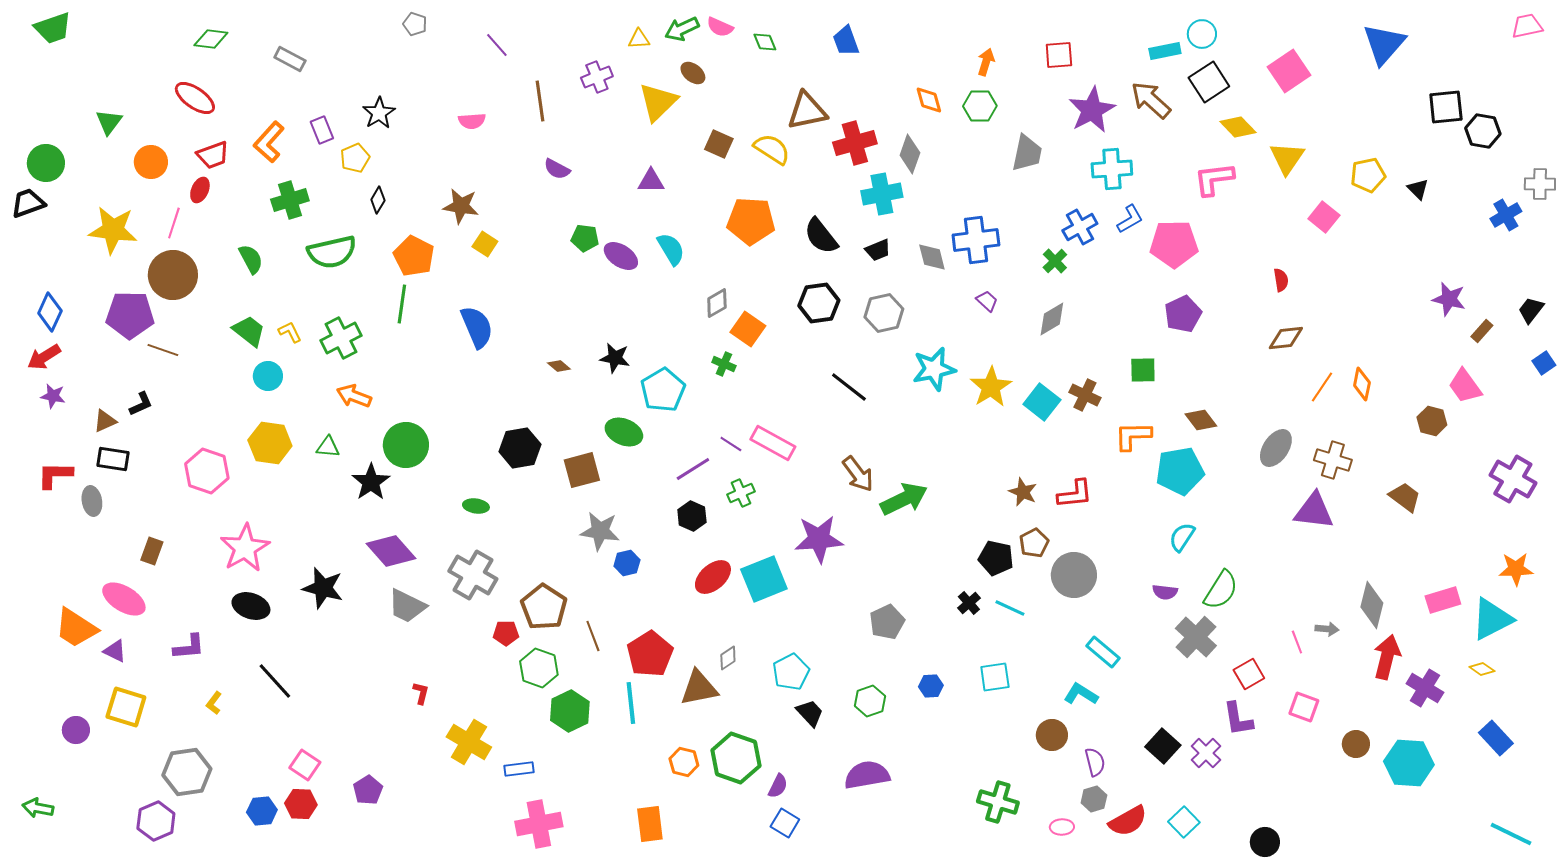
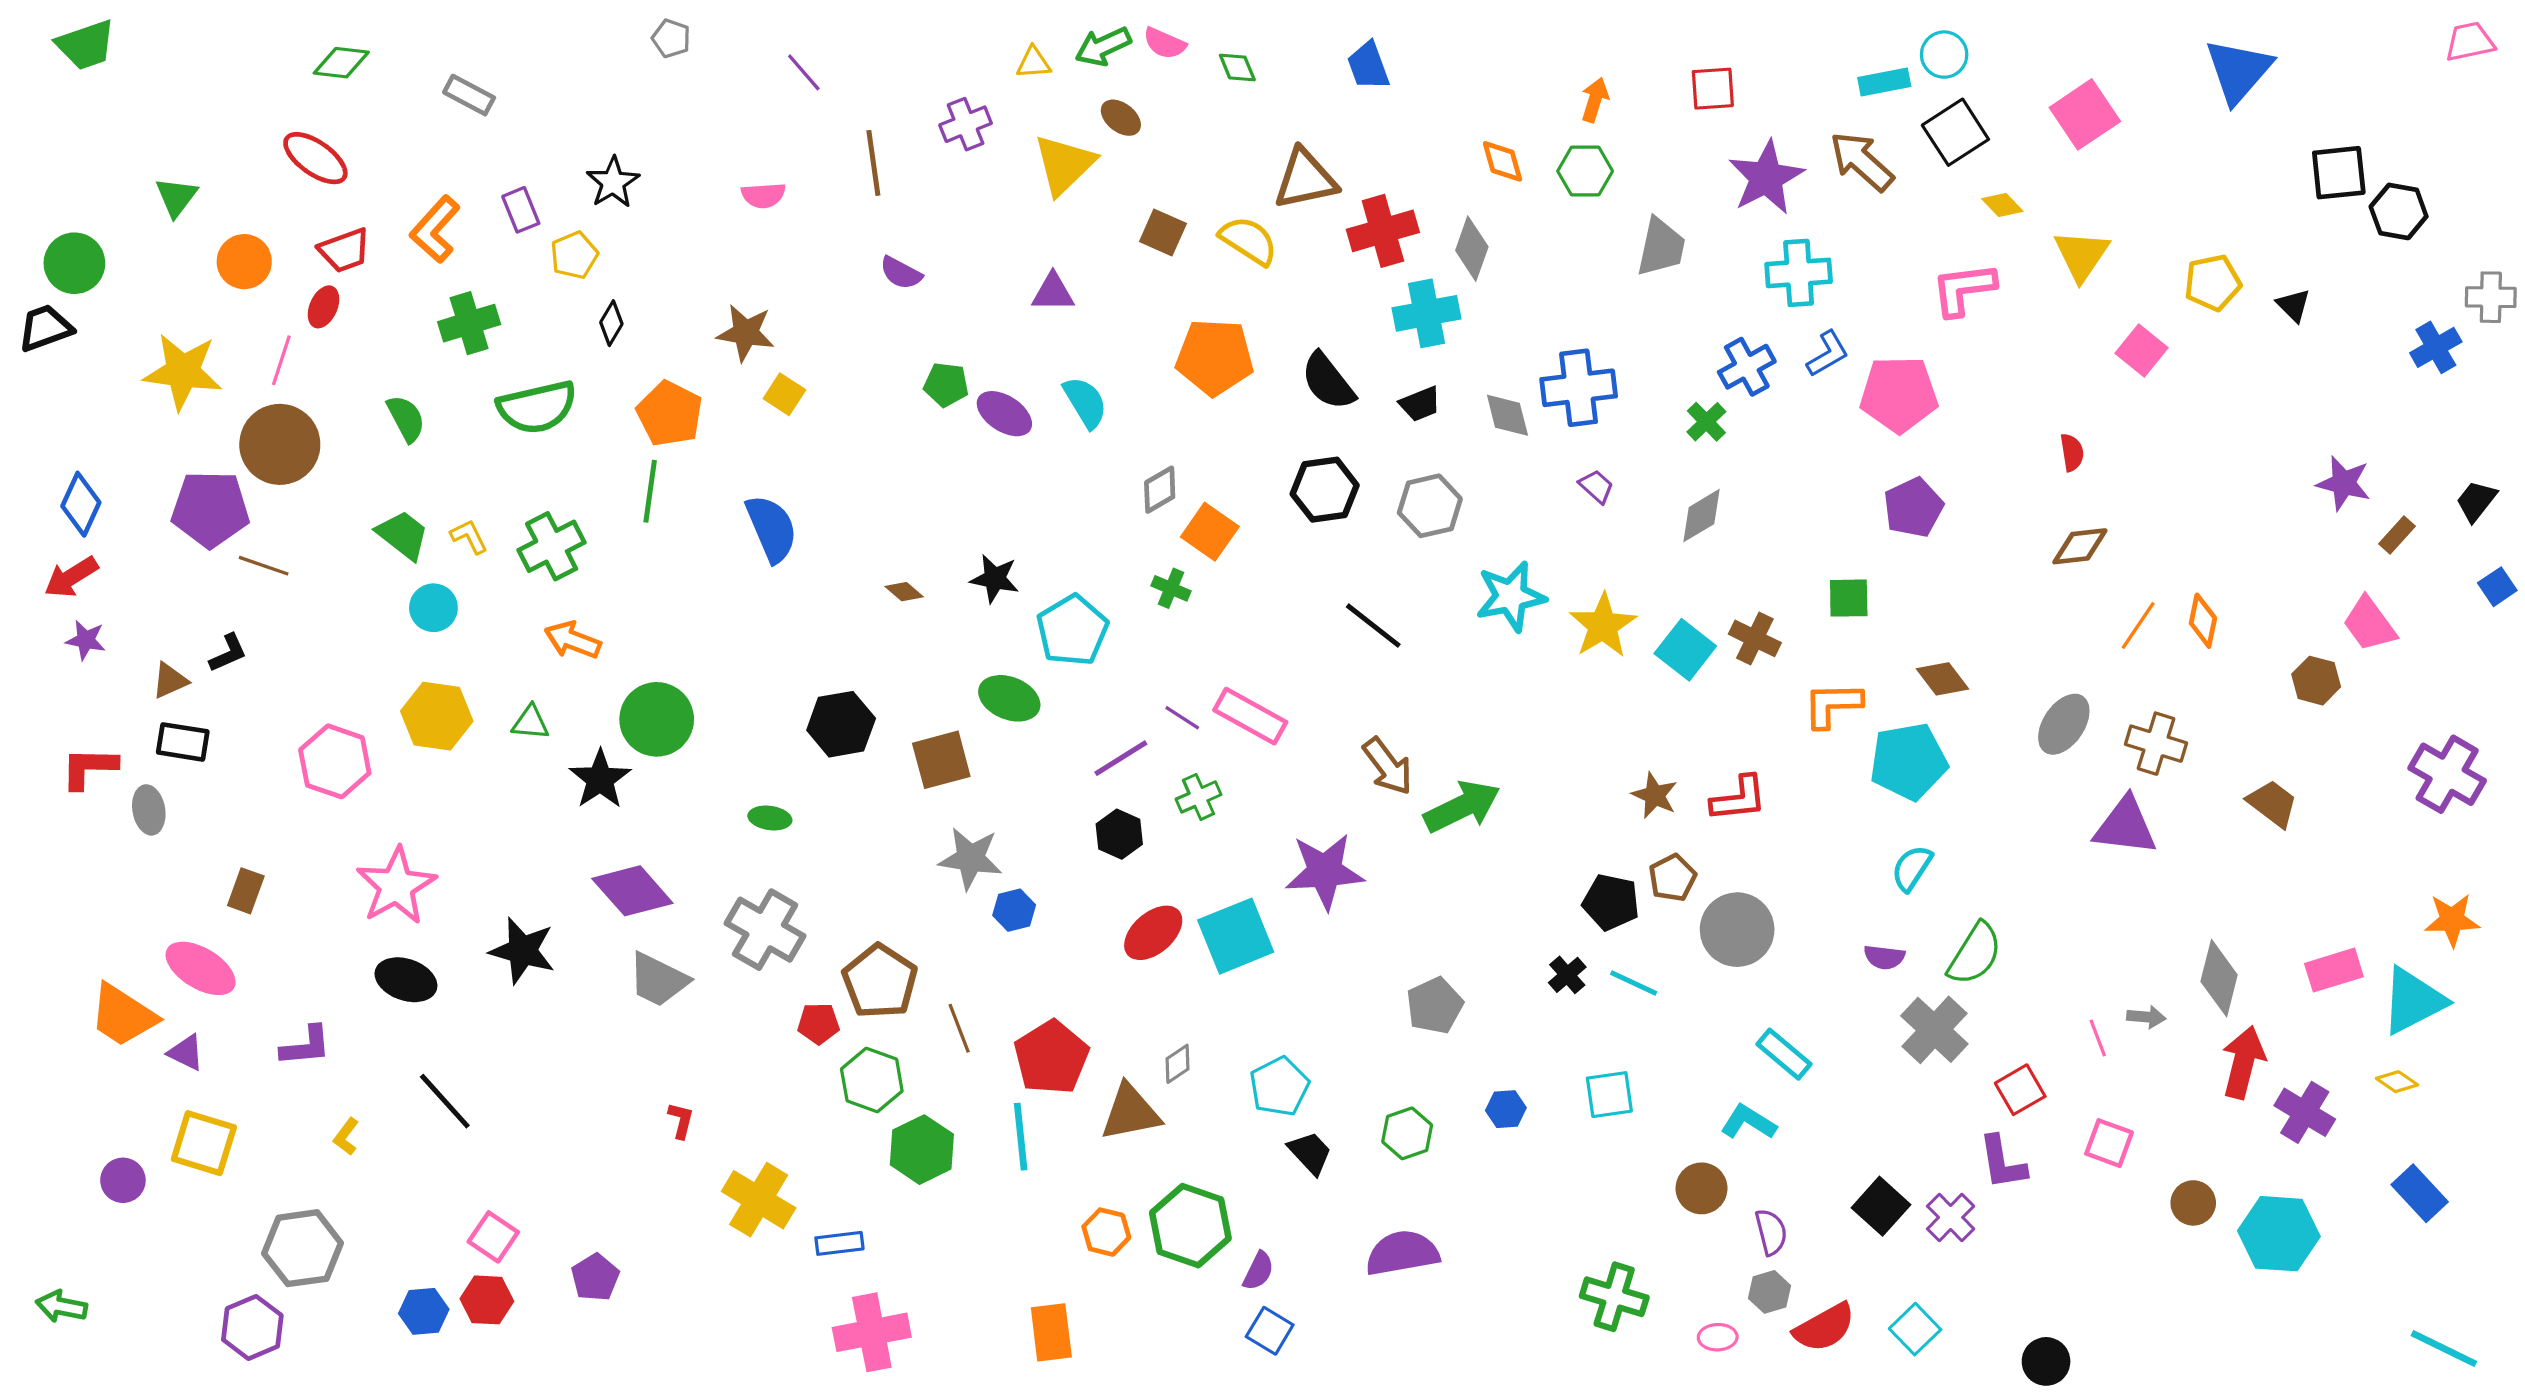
yellow diamond: (1238, 127) -> (2002, 205), size x0.7

